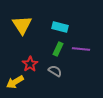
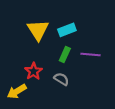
yellow triangle: (22, 25) -> (38, 30), moved
cyan rectangle: (60, 27) -> (67, 30), turned -35

